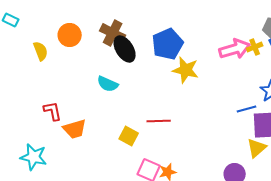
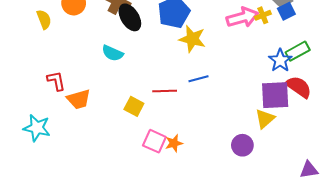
blue line: (247, 109) -> (198, 79), moved

